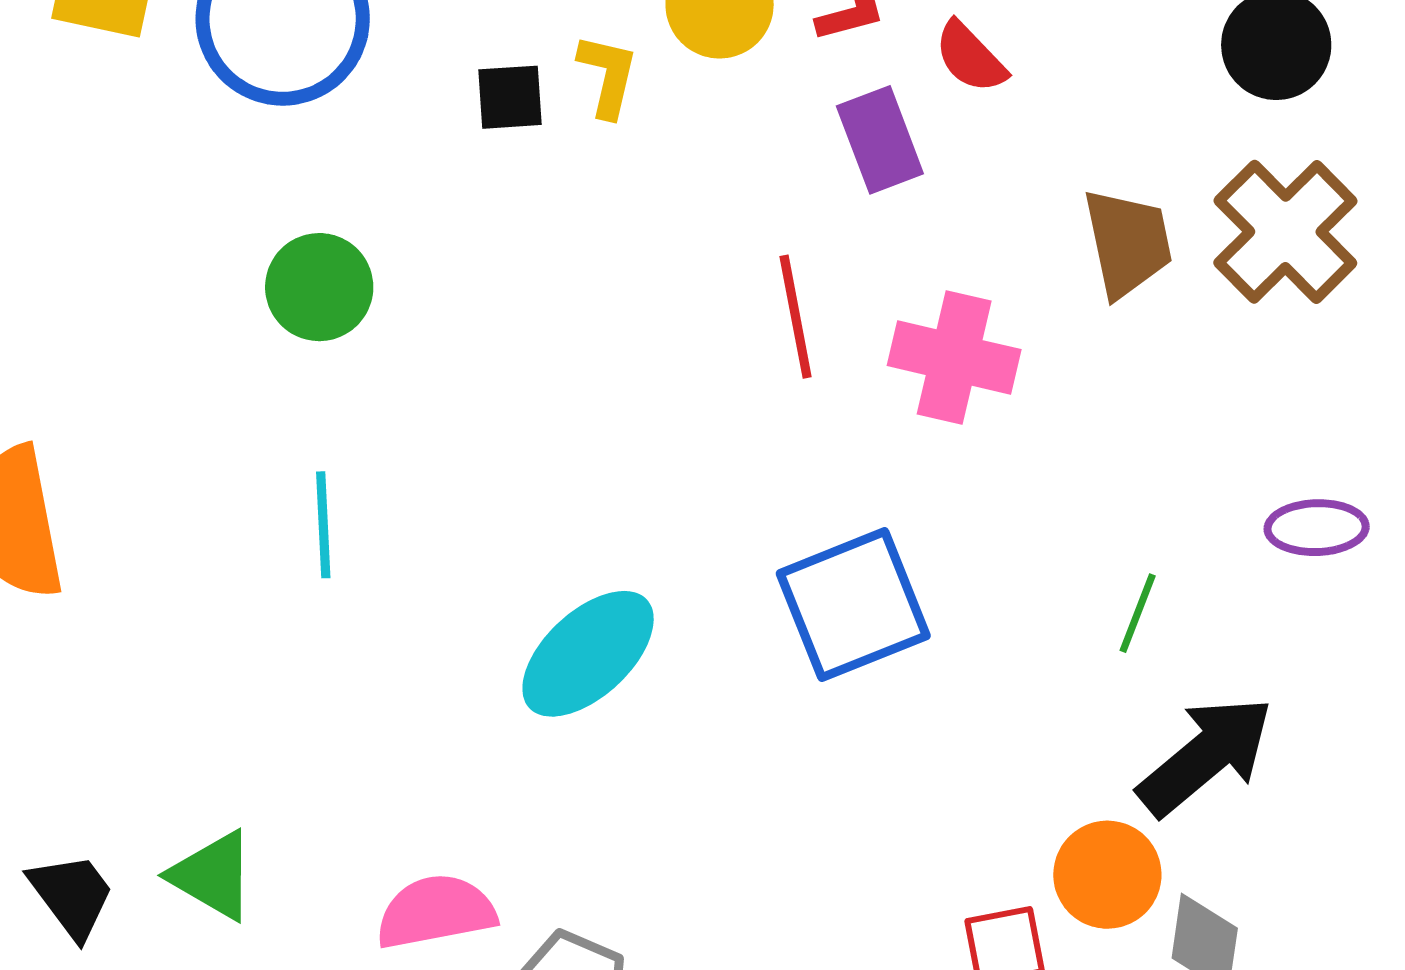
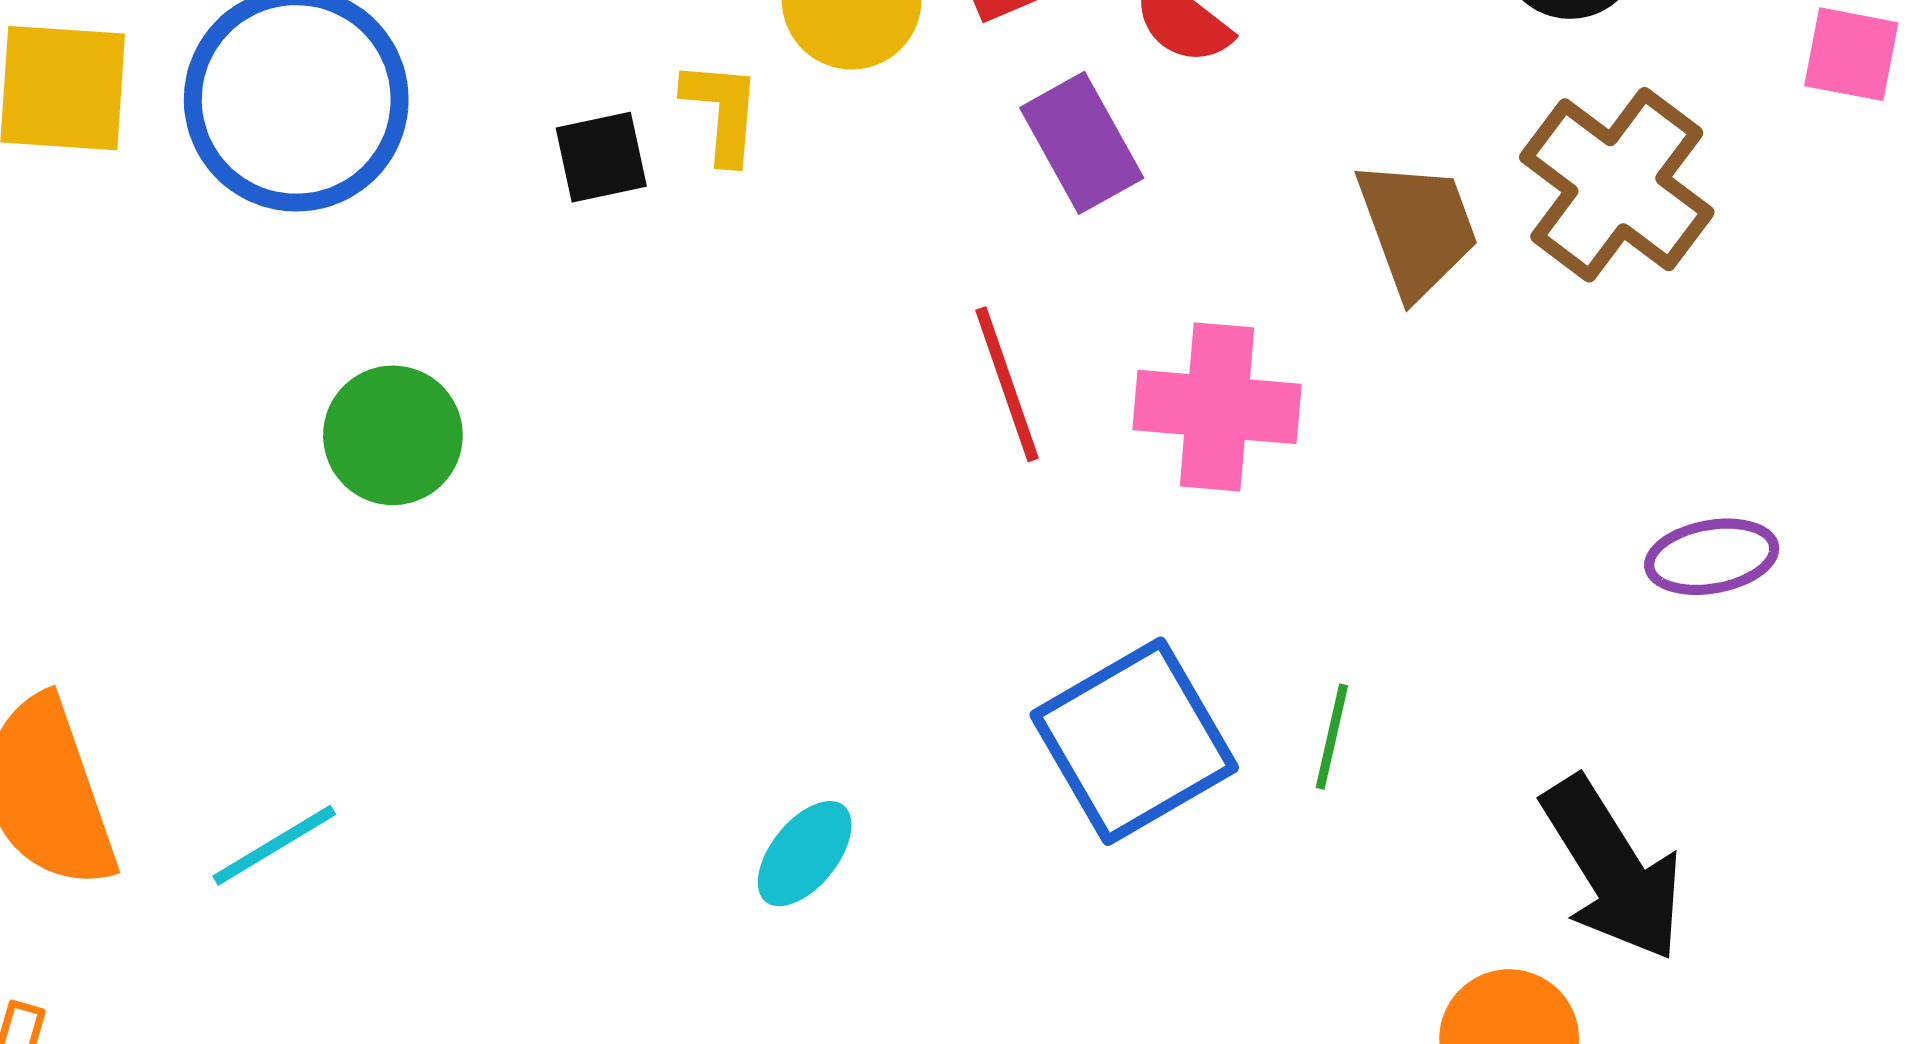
cyan line: (323, 525) -> (274, 845), moved, turned 70
green line: (1138, 613) -> (1332, 737), moved
cyan ellipse: (588, 654) -> (805, 854), size x0.6
black arrow: (1206, 756) -> (1613, 869), turned 106

